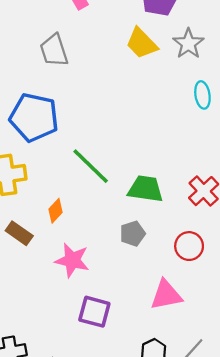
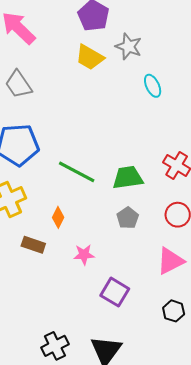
pink star: (72, 260) -> (84, 255), size x0.7
purple square: (94, 312) -> (115, 292), turned 32

